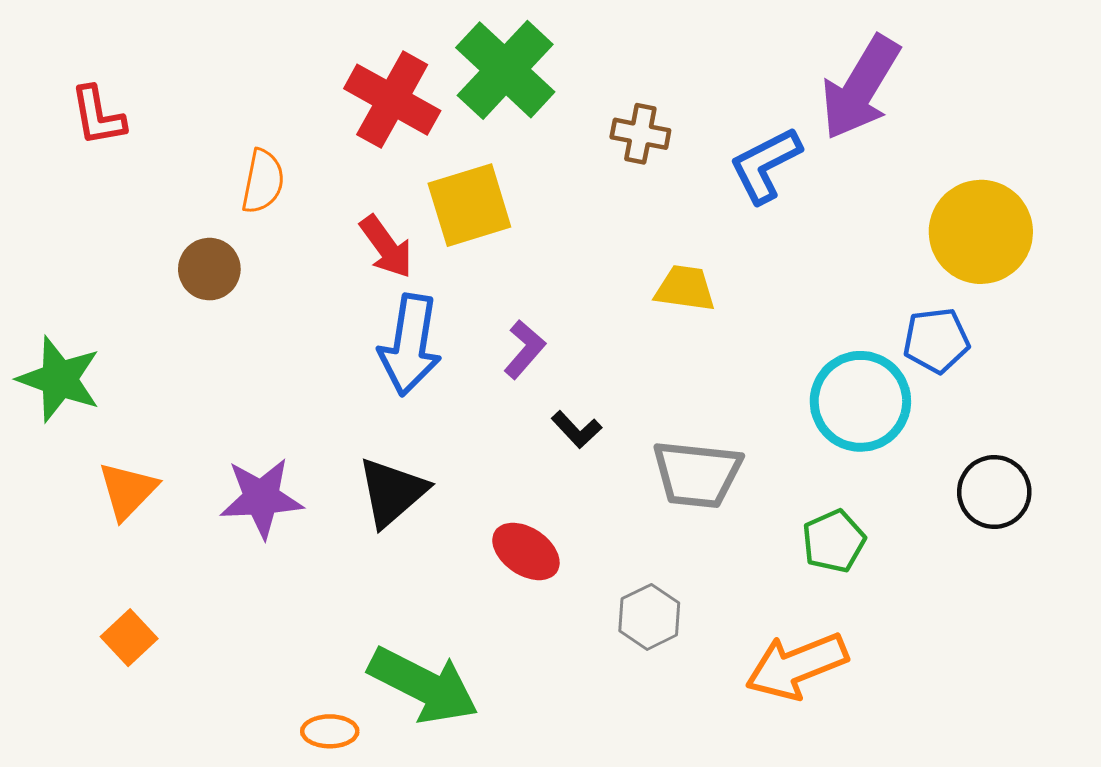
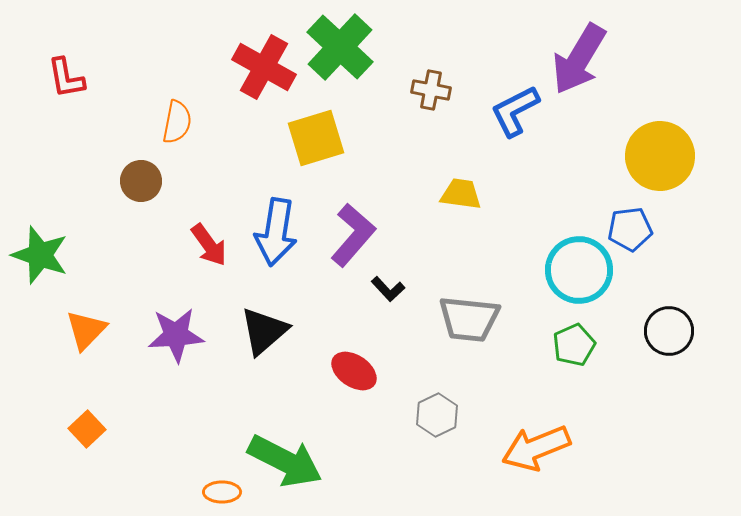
red arrow: (386, 247) -> (209, 245), moved
purple L-shape: (524, 349) -> (353, 235), size x1.6
green pentagon: (834, 541) -> (574, 345), moved

